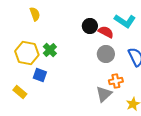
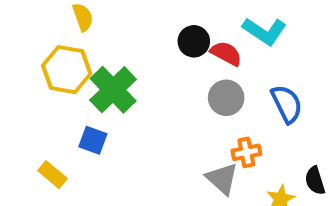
green cross: (50, 50) -> (113, 90), size x1.6
yellow hexagon: (27, 53) -> (67, 70), moved
gray triangle: (104, 94) -> (222, 179), turned -36

